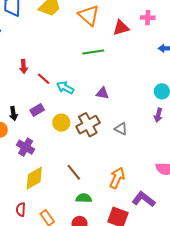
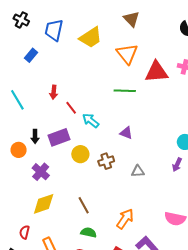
red triangle: (121, 28) -> (156, 72), size x1.4
purple rectangle: (37, 110) -> (59, 137), size x1.5
brown cross: (88, 125) -> (106, 161), size x0.7
gray triangle: (121, 129) -> (138, 171), turned -40

